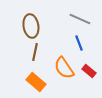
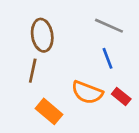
brown line: (35, 52) -> (33, 71), moved
orange semicircle: (64, 68) -> (87, 92), turned -35

